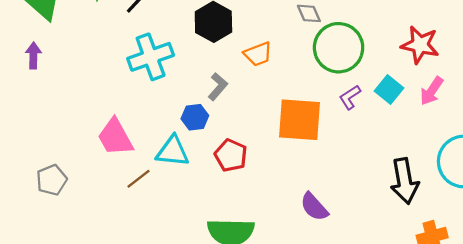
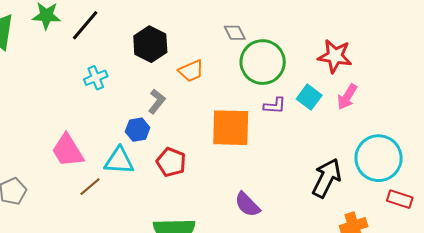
cyan cross: (151, 57) -> (96, 78), size x0.6
purple L-shape: (350, 97) -> (275, 106), turned -140
black arrow: (404, 181) -> (327, 178), turned -141

